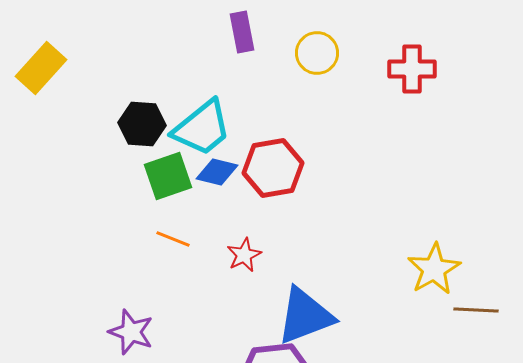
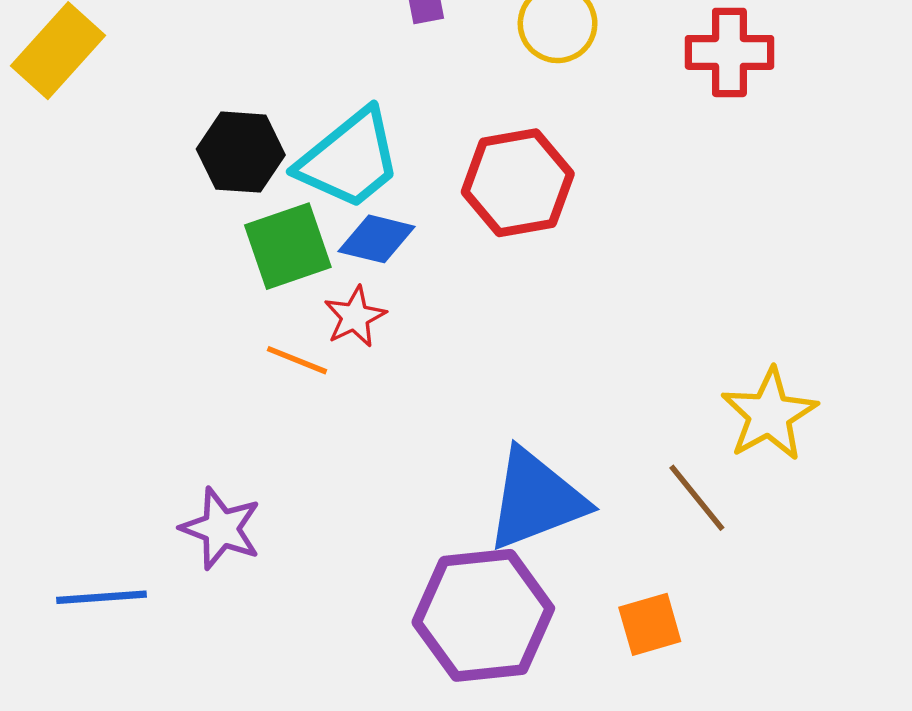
red hexagon: (273, 168) -> (518, 183), moved
red star: (244, 255) -> (355, 317), moved
brown line: (476, 310) -> (697, 498), moved, turned 48

